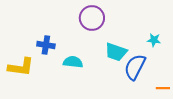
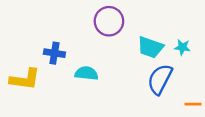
cyan trapezoid: (116, 52) -> (150, 47), moved

